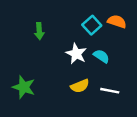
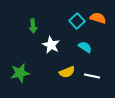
white star: (76, 54) -> (51, 45), moved
green star: (24, 87) -> (20, 73), turned -30

